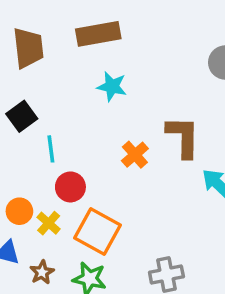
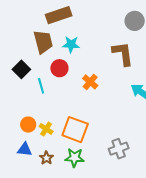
brown trapezoid: (28, 48) -> (43, 42), moved
brown L-shape: (183, 137) -> (123, 54), moved
red circle: (70, 187) -> (59, 68), moved

